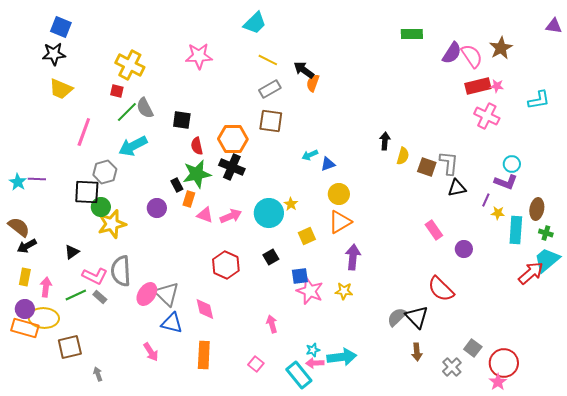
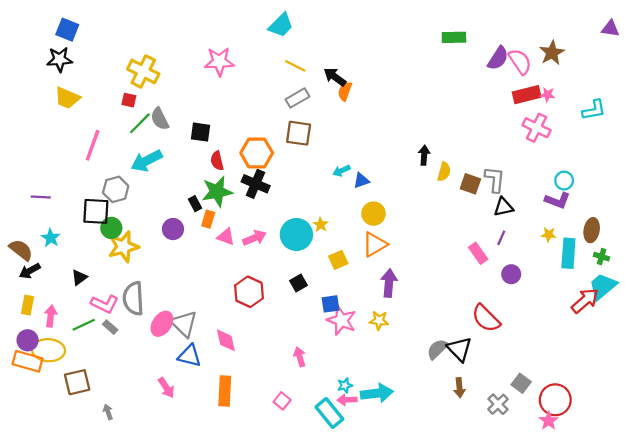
cyan star: (18, 182) -> (51, 238), moved
purple line: (486, 200) -> (501, 238), moved

